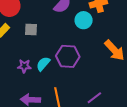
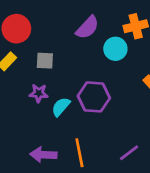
purple star: (24, 66) -> (39, 93), moved

